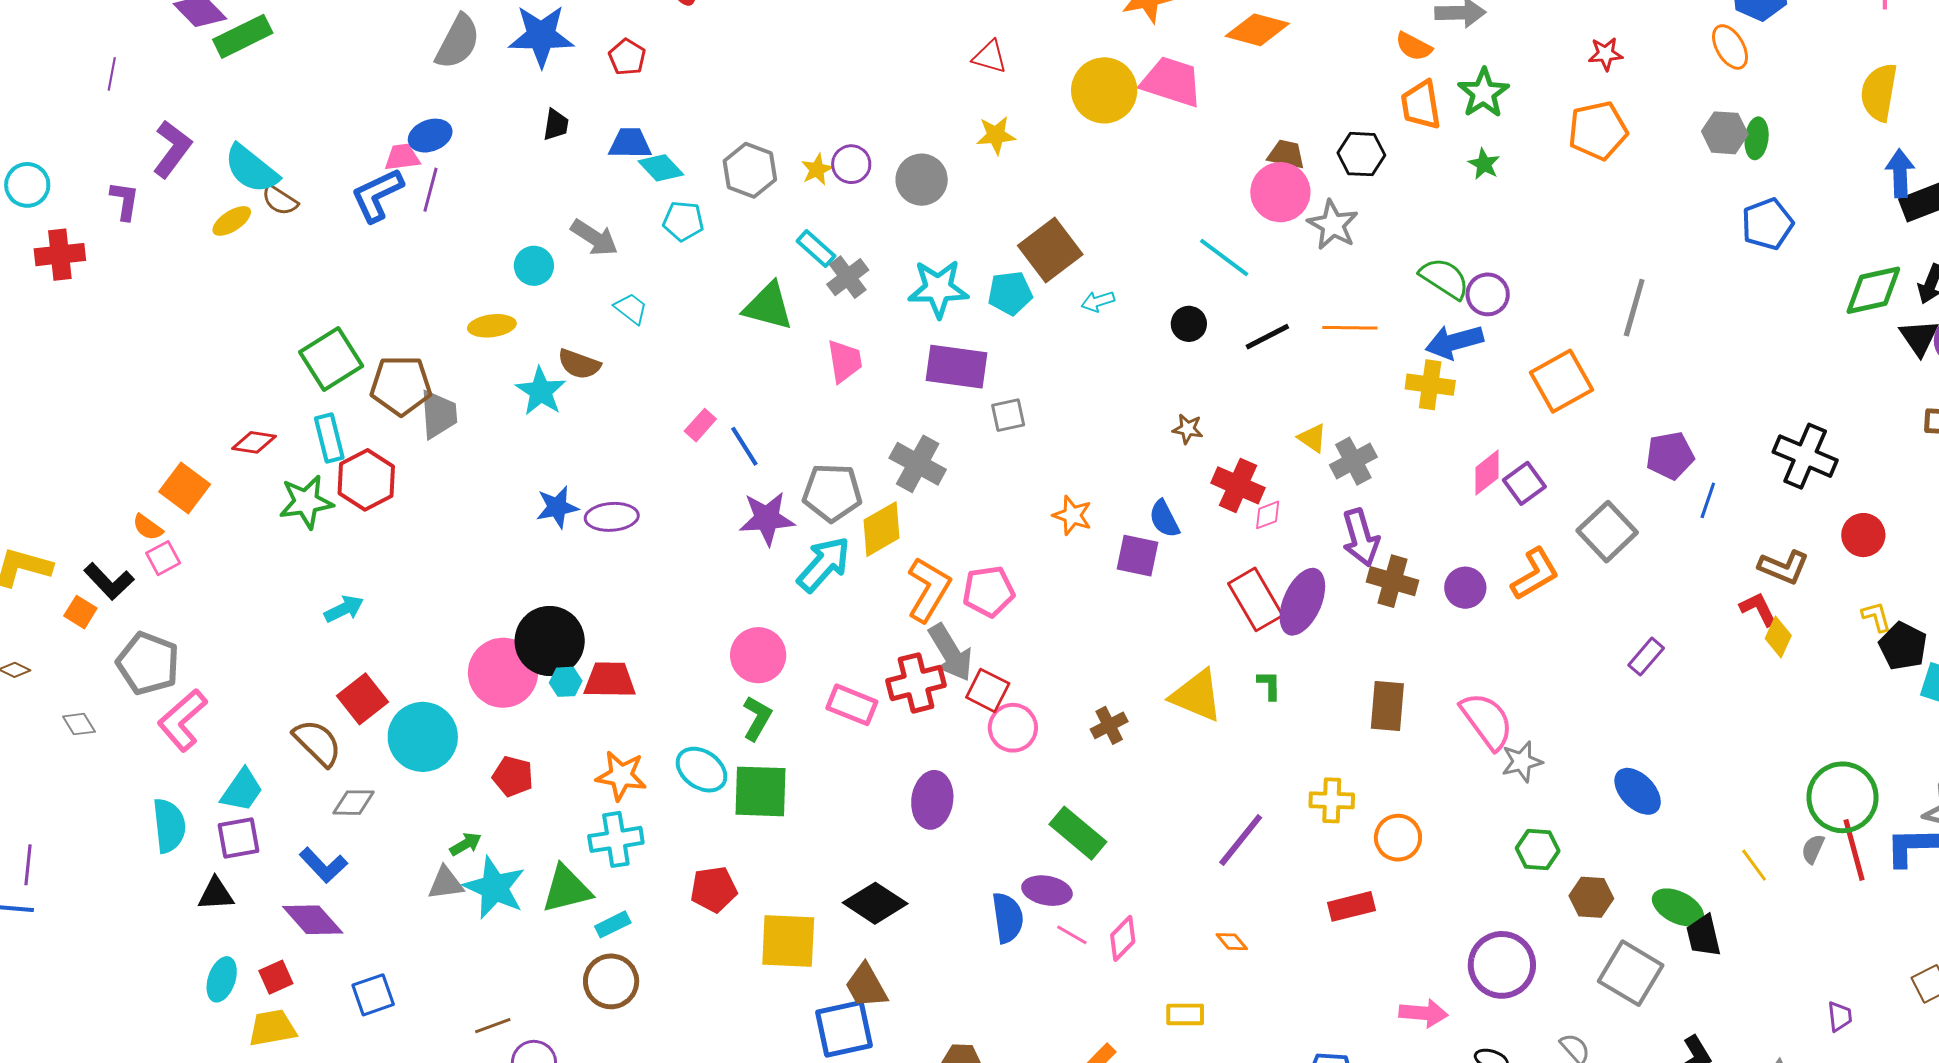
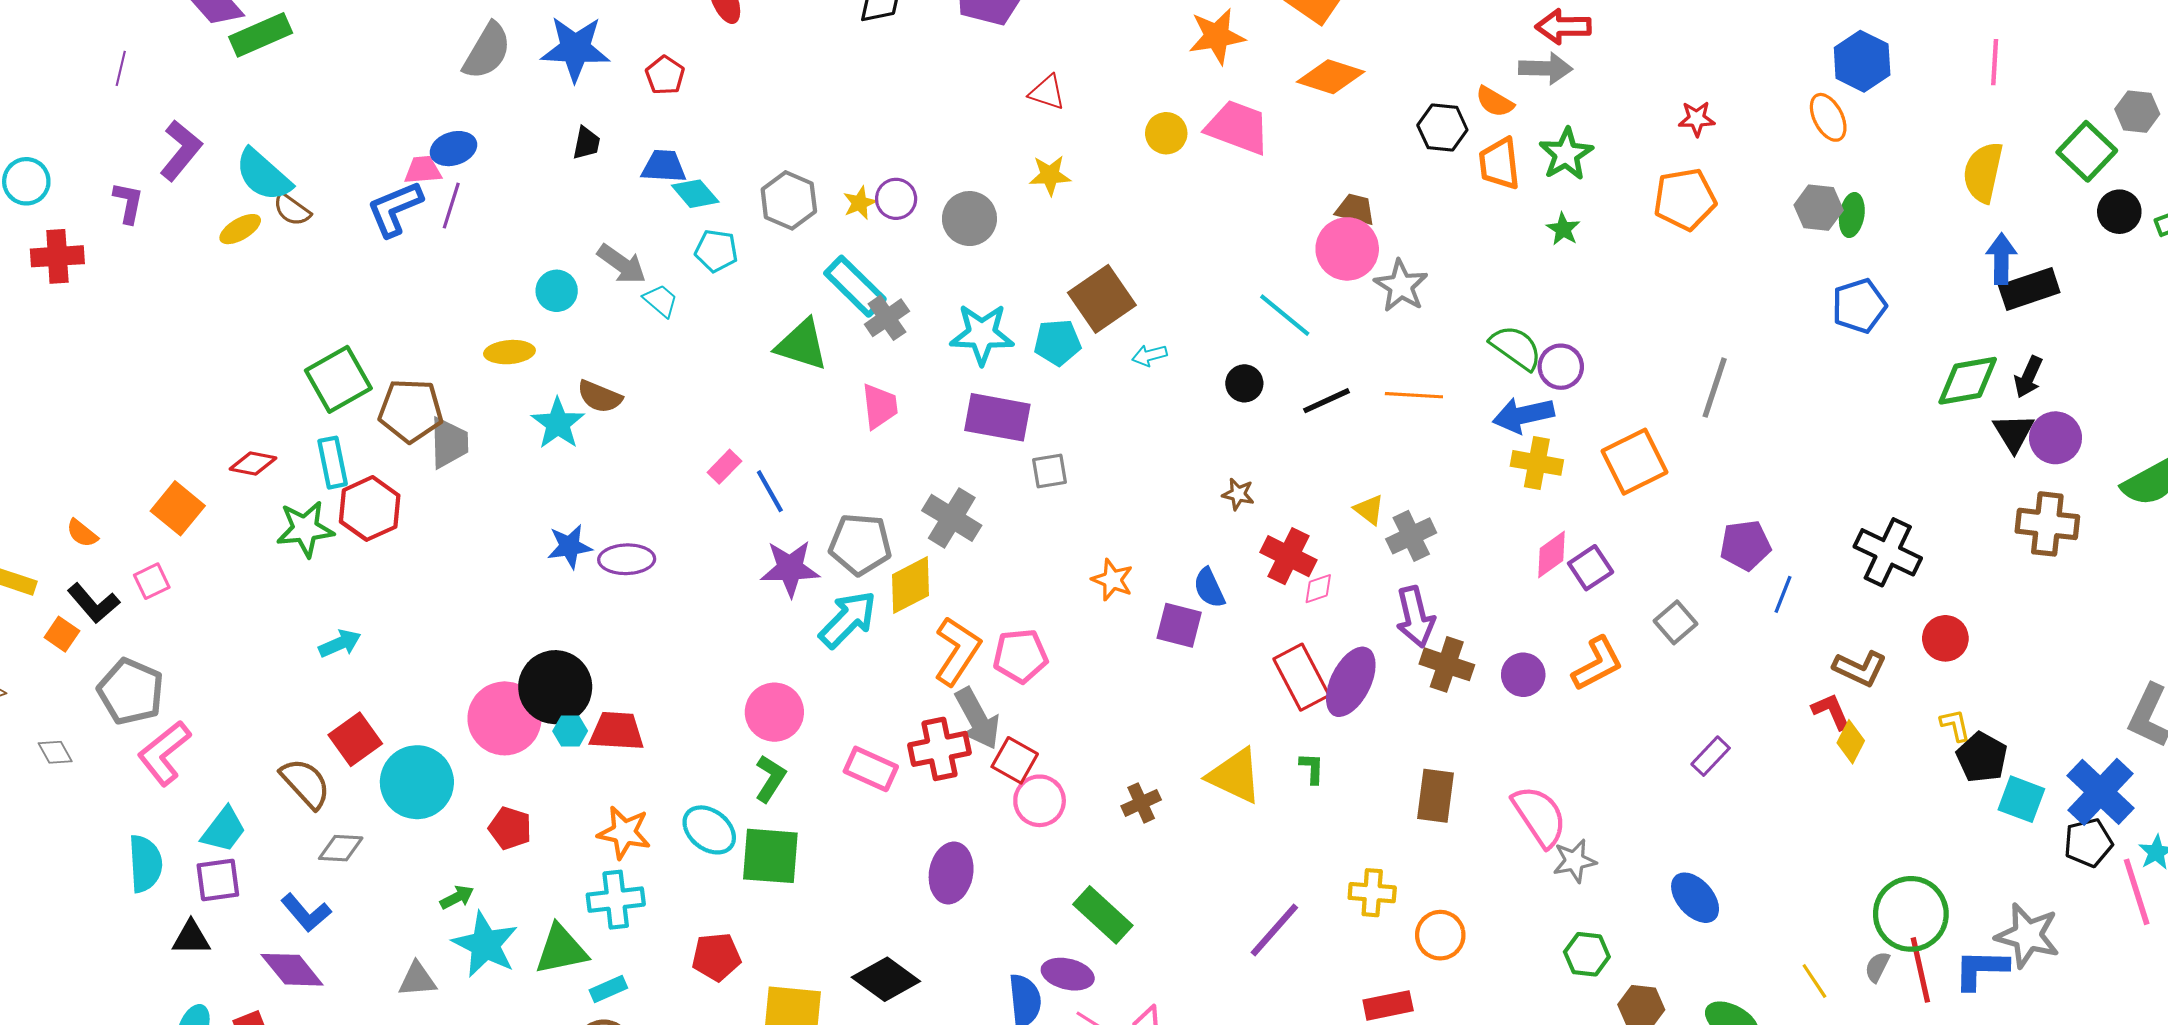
yellow circle: (1104, 90) -> (1166, 133), size x0.6
black hexagon: (1361, 154) -> (1442, 128), moved
cyan rectangle: (816, 249) -> (855, 286), size x1.5
cyan trapezoid: (631, 309) -> (661, 301), moved
yellow cross: (1430, 385) -> (1537, 463), moved
orange semicircle: (148, 527) -> (82, 533), moved
gray square: (1607, 532) -> (1675, 622), size x0.7
gray triangle: (446, 883) -> (417, 979), moved

